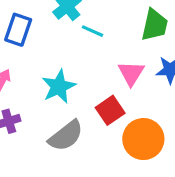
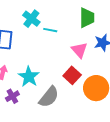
cyan star: (59, 87) -> (29, 77), moved

